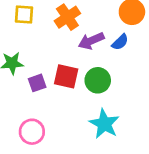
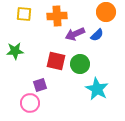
orange cross: (67, 17) -> (57, 16), turned 30
purple square: (37, 83) -> (40, 85), moved
cyan star: (104, 124) -> (97, 89), moved

